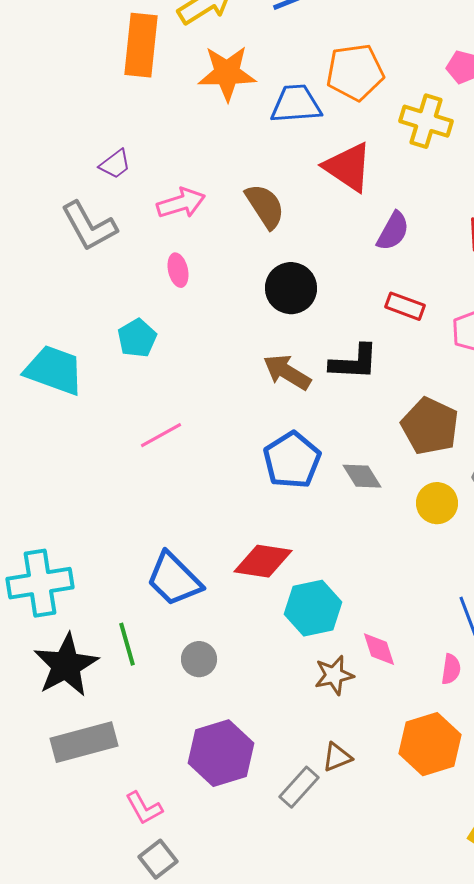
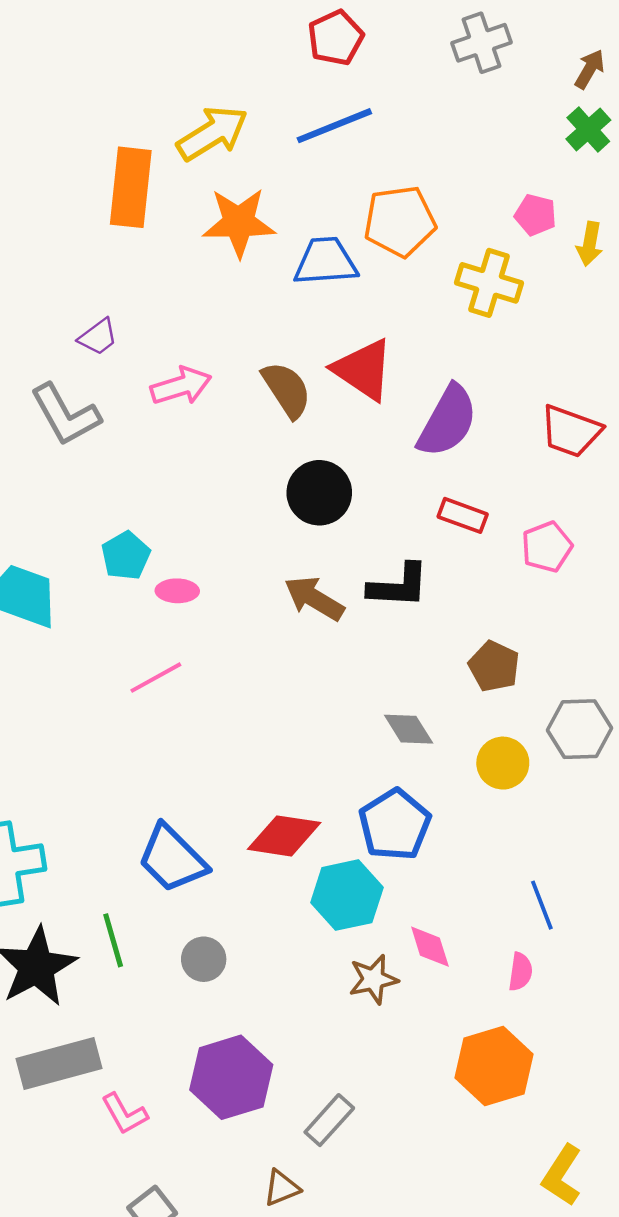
red triangle: (348, 167) -> (363, 370), moved
purple semicircle: (393, 231) -> (448, 421), size x1.5
pink ellipse: (178, 270) -> (177, 591), moved, turned -76
brown pentagon: (430, 426) -> (494, 666), size x0.7
blue pentagon: (292, 460) -> (395, 825), moved
brown triangle: (337, 757) -> (282, 1188), moved
pink L-shape: (144, 808) -> (124, 1114), moved

